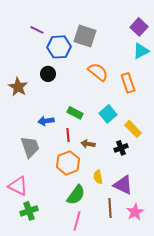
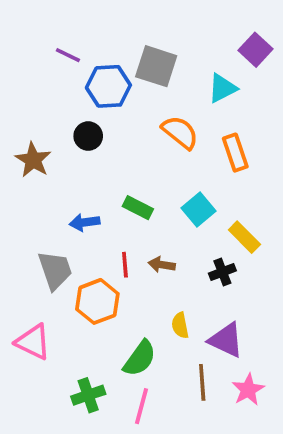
cyan triangle: (141, 51) -> (222, 88), moved
red line: (68, 135) -> (125, 265), moved
orange hexagon: (68, 163) -> (97, 301), moved
green cross: (29, 211) -> (88, 395), moved

